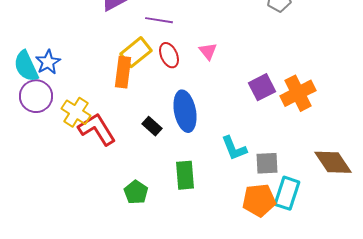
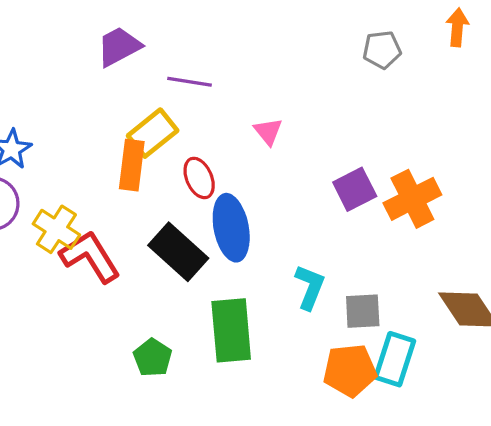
red ellipse: (169, 55) -> (199, 178), moved
black rectangle: (152, 126) -> (178, 252), size x1.8
cyan L-shape: (234, 148) -> (310, 287), turned -136
green rectangle: (185, 175) -> (231, 330), size x1.4

